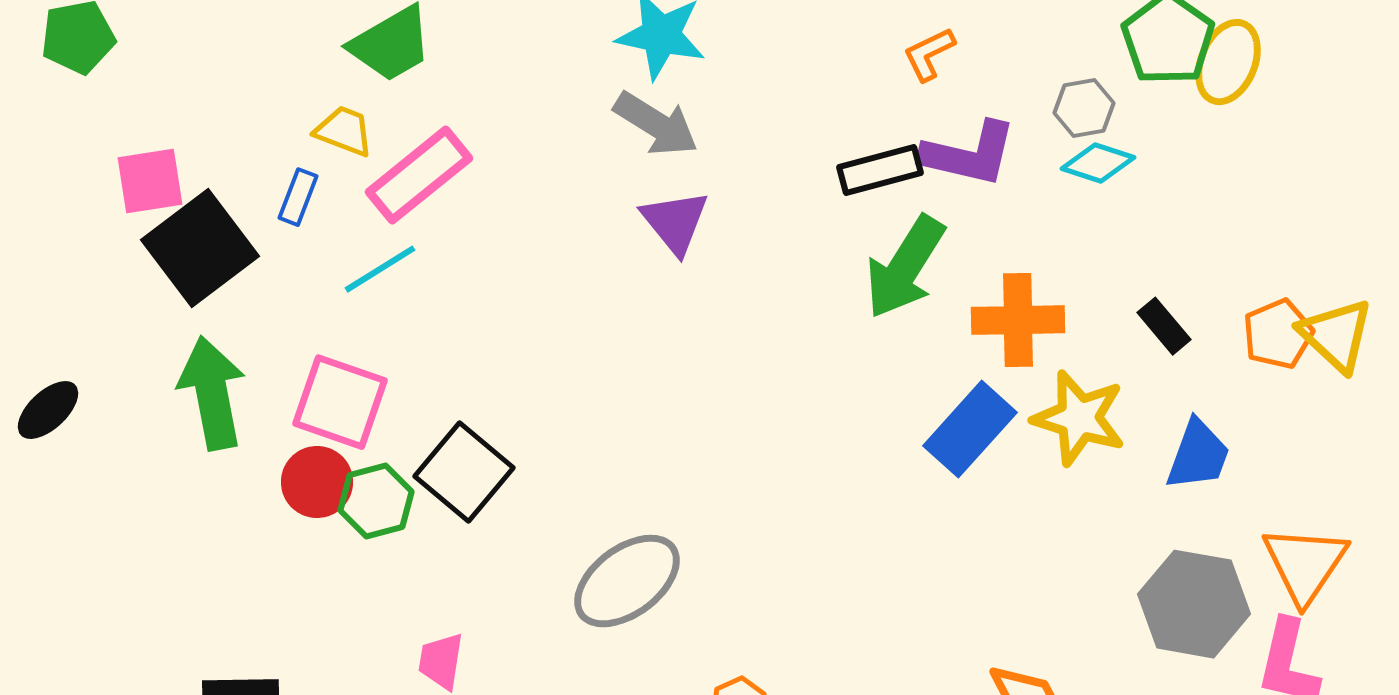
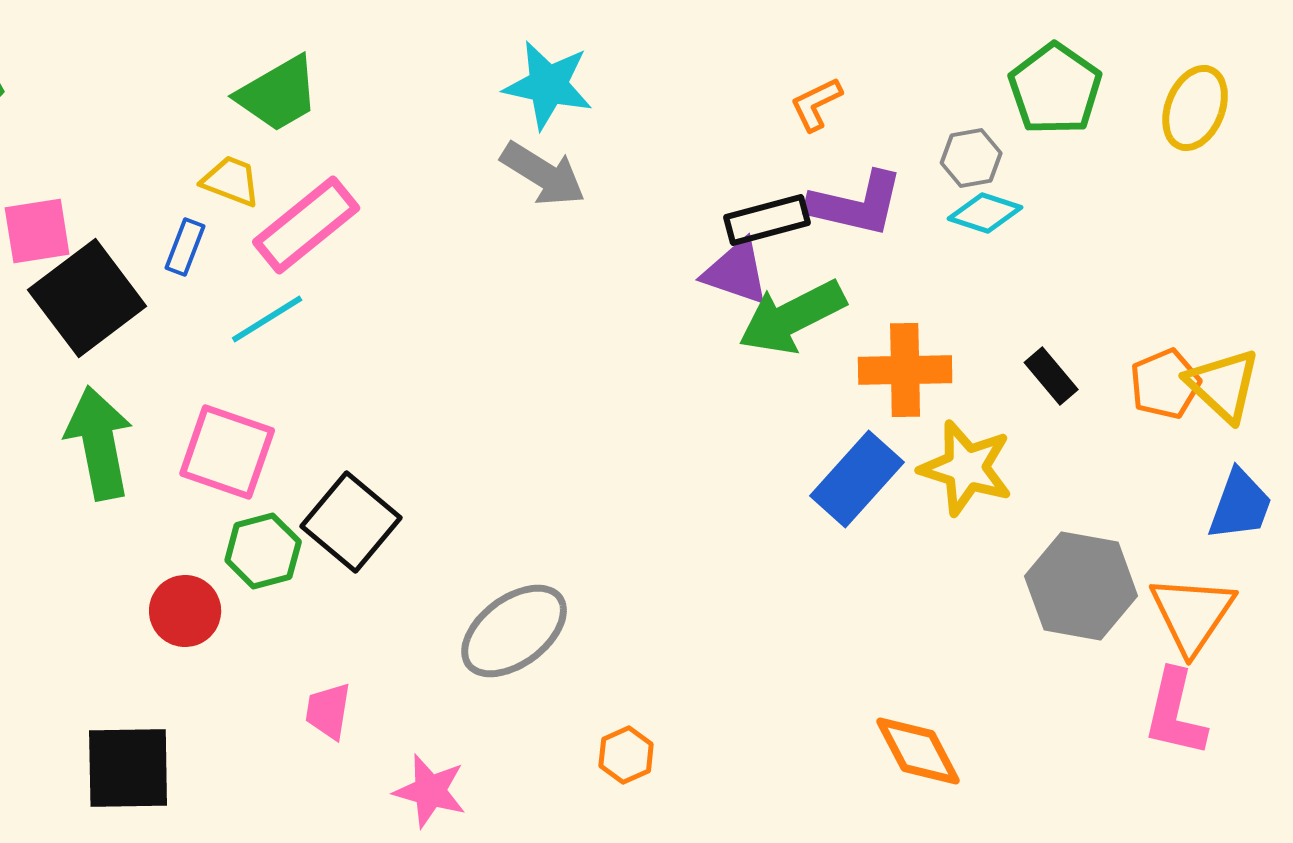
yellow ellipse: (1228, 62) -> (1195, 108), moved
purple triangle: (675, 222) -> (736, 272), moved, turned -32
green arrow: (905, 267) -> (792, 317), turned 31
blue trapezoid: (1198, 455) -> (1240, 505), moved
red circle: (317, 482) -> (185, 611), moved
gray hexagon: (1194, 604) -> (1081, 586), moved

